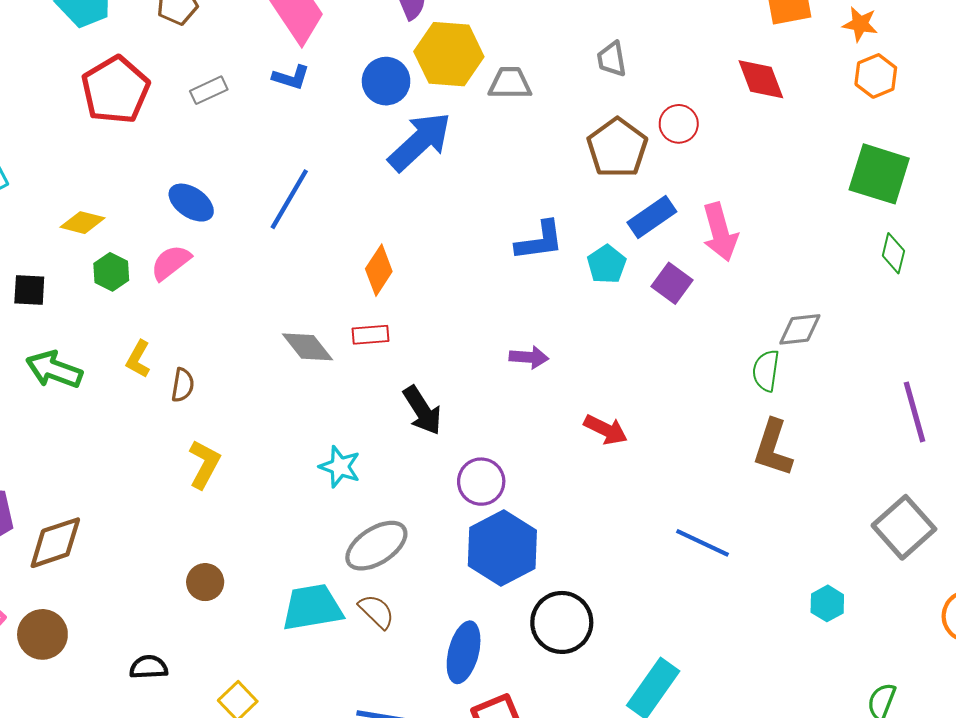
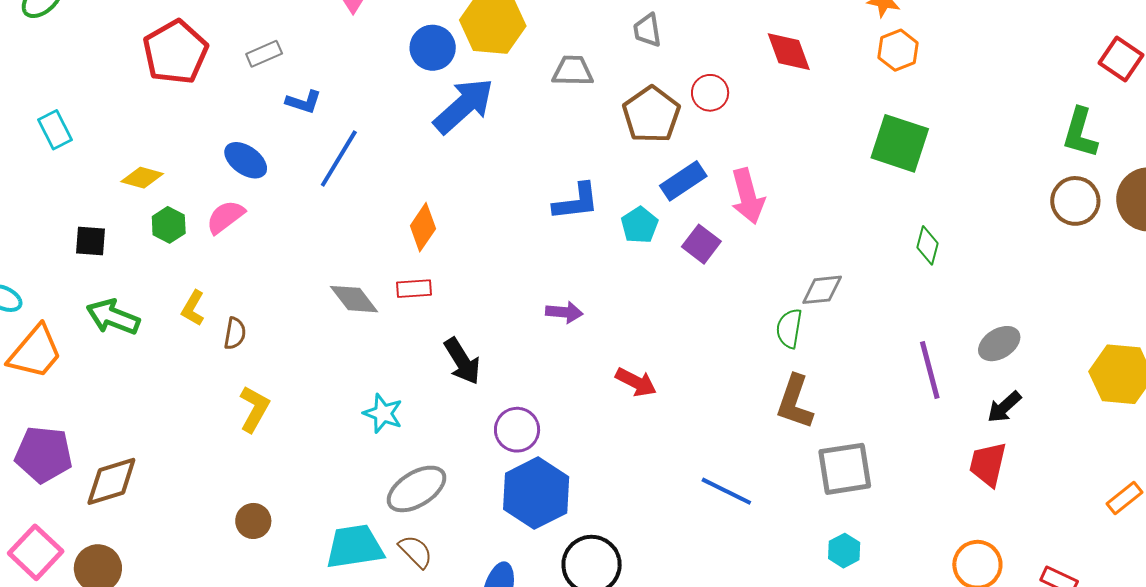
blue L-shape: (291, 77) -> (304, 102), moved
gray trapezoid: (510, 83) -> (573, 71), moved
green diamond: (893, 253) -> (927, 245), moved
gray square: (904, 527) -> (845, 469), moved, turned 32

